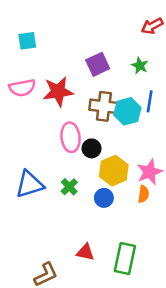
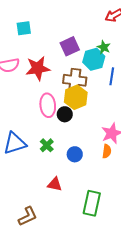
cyan square: (27, 41) -> (24, 28), moved
cyan hexagon: (127, 111) -> (94, 59), moved
yellow hexagon: (114, 171) -> (76, 97), moved
red triangle: (85, 252) -> (55, 184), moved

